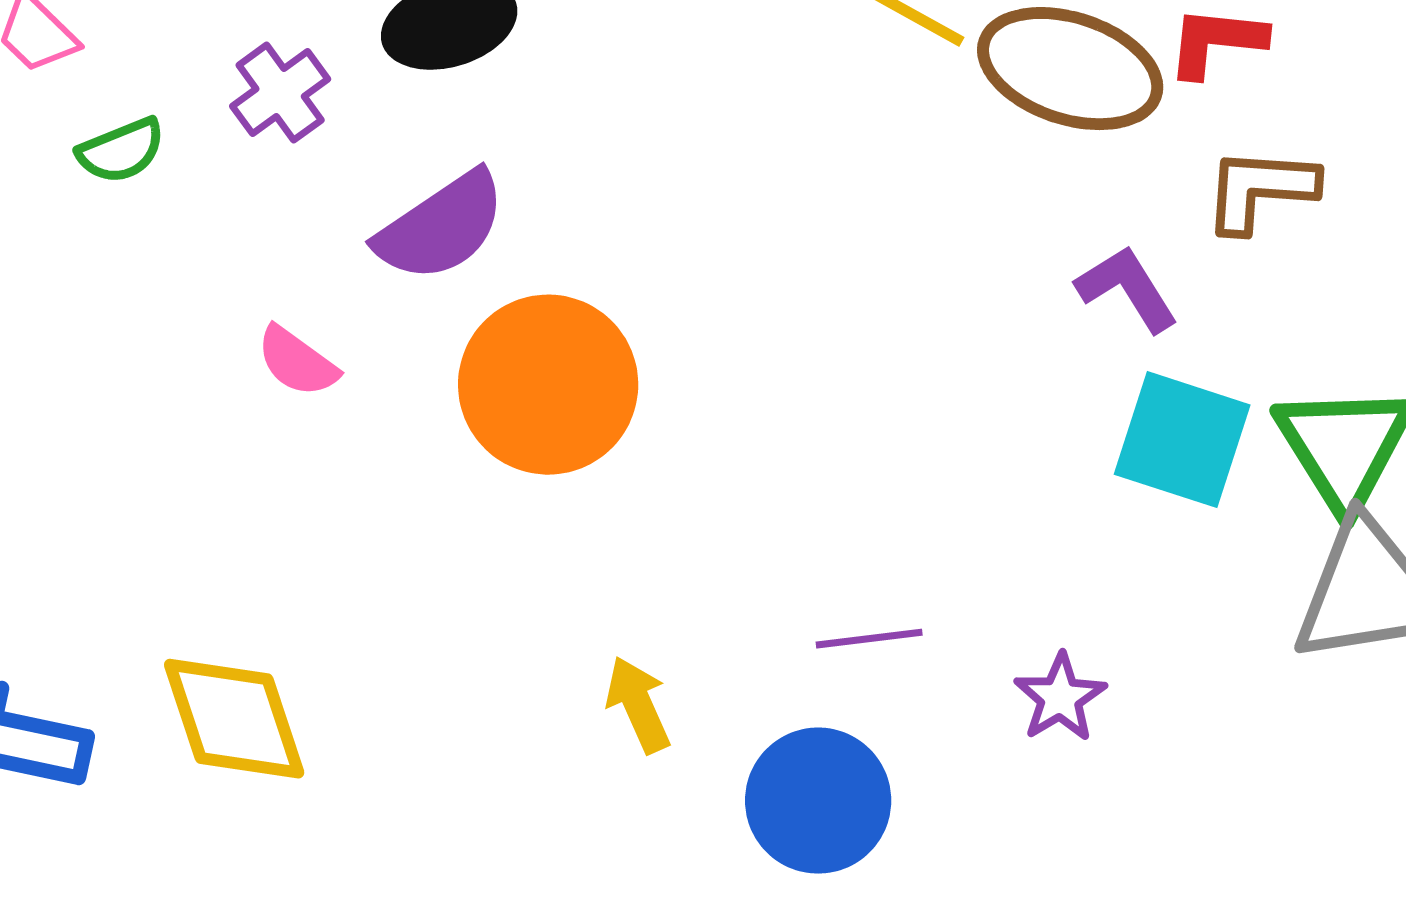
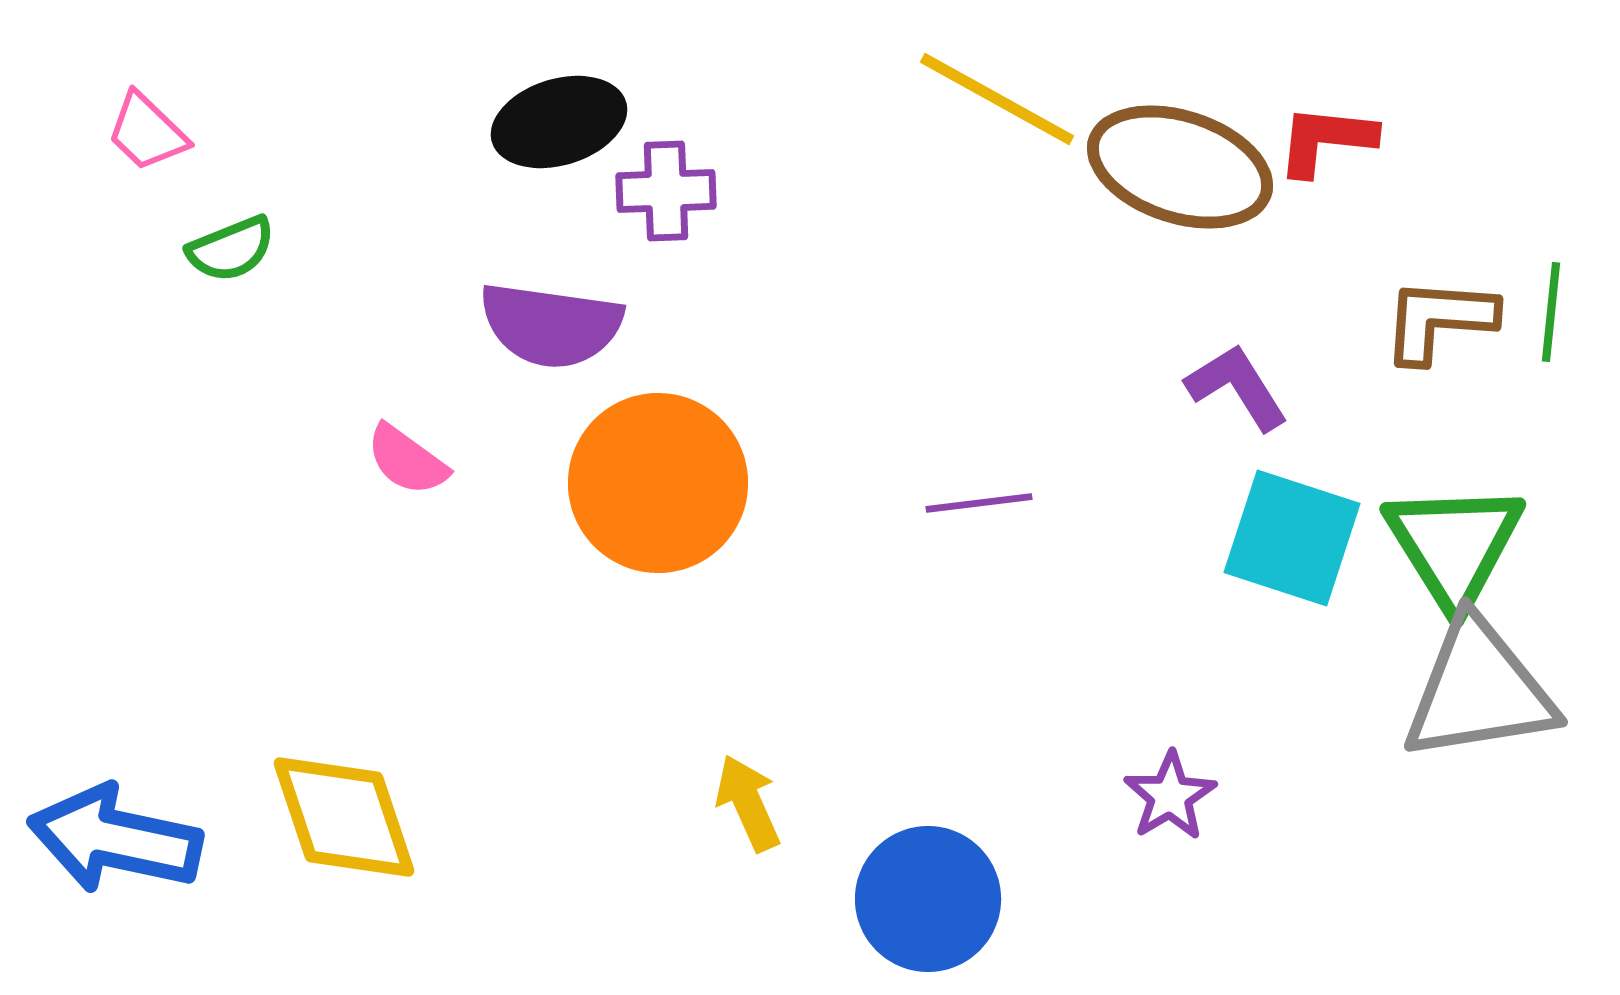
purple cross: (280, 93) -> (666, 191), moved, turned 34
brown L-shape: (1260, 190) -> (1439, 320), moved
purple semicircle: (441, 227) -> (551, 325), turned 42
purple line: (869, 639) -> (979, 503), moved

